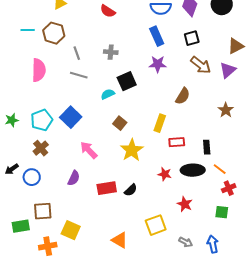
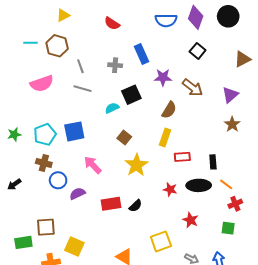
blue rectangle: (157, 36) -> (142, 54), moved
black square: (192, 38) -> (198, 51), turned -35
brown arrow: (201, 65) -> (193, 88), moved
pink semicircle: (39, 70) -> (42, 84), turned 70
purple triangle: (228, 70) -> (230, 95), moved
brown semicircle: (183, 96) -> (169, 110), moved
blue square: (71, 117) -> (74, 131), turned 35
brown cross: (41, 148) -> (44, 163), turned -35
blue circle: (32, 177) -> (58, 180), moved
purple semicircle: (74, 178) -> (77, 194), turned -140

